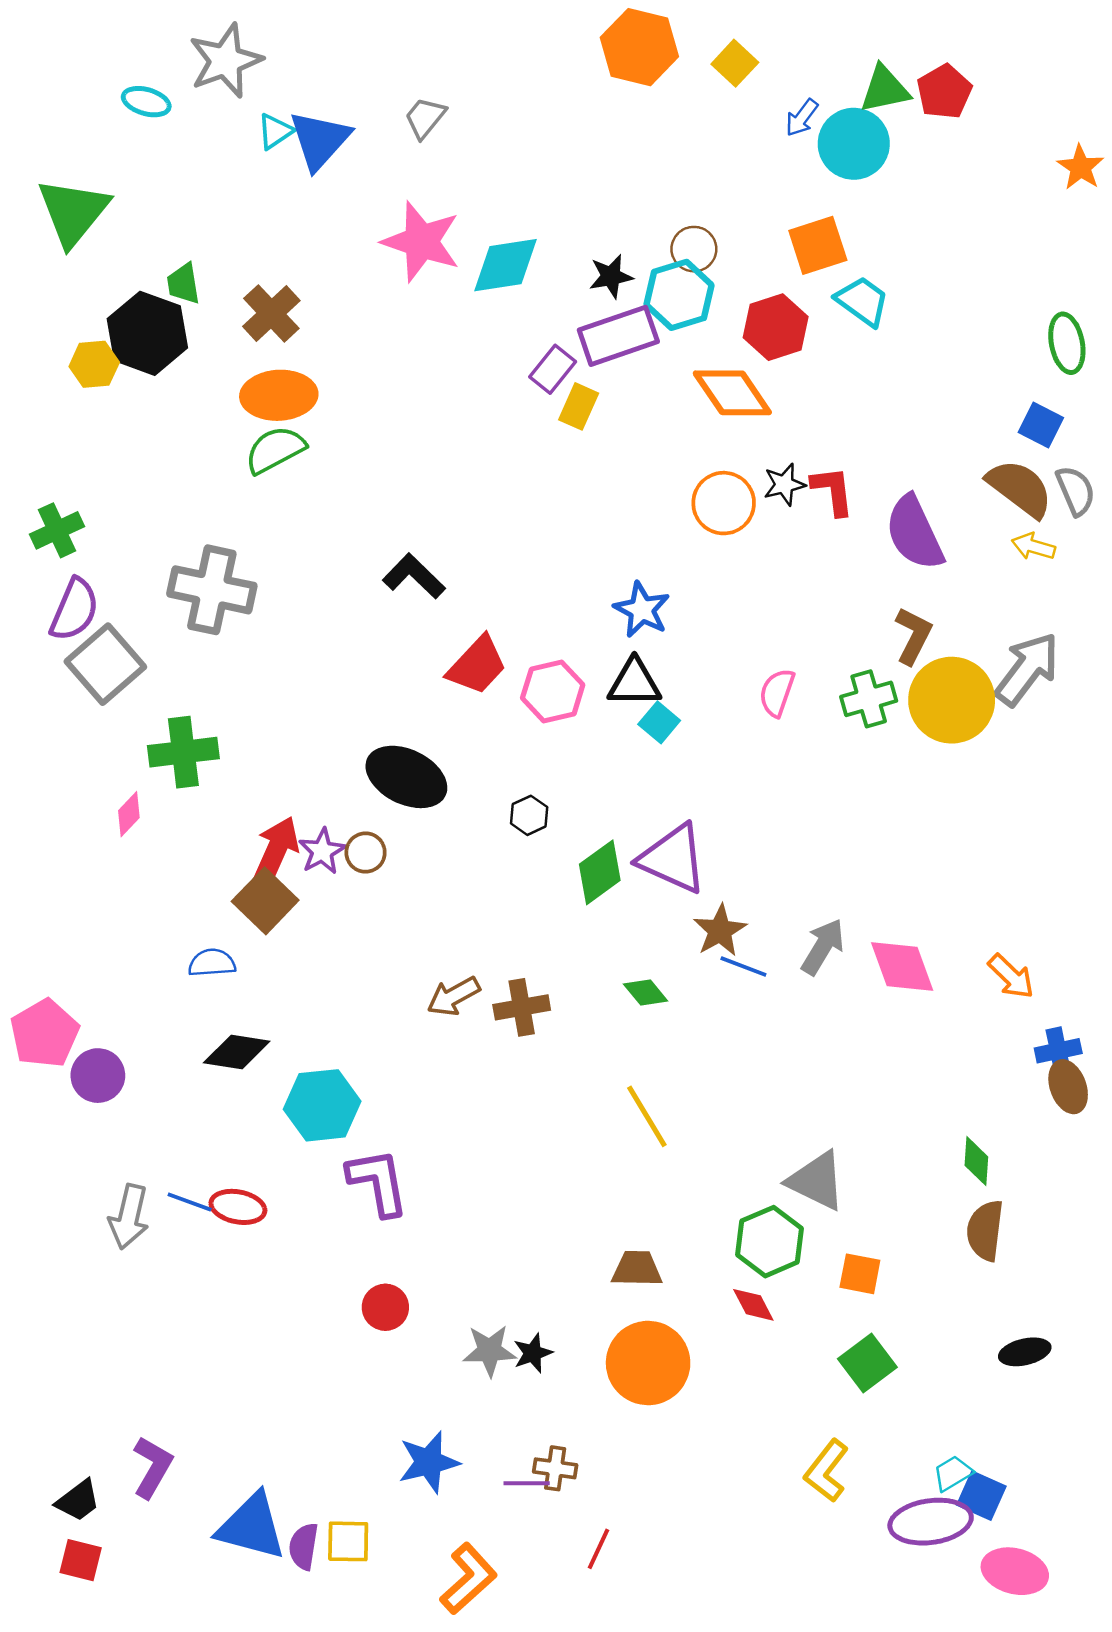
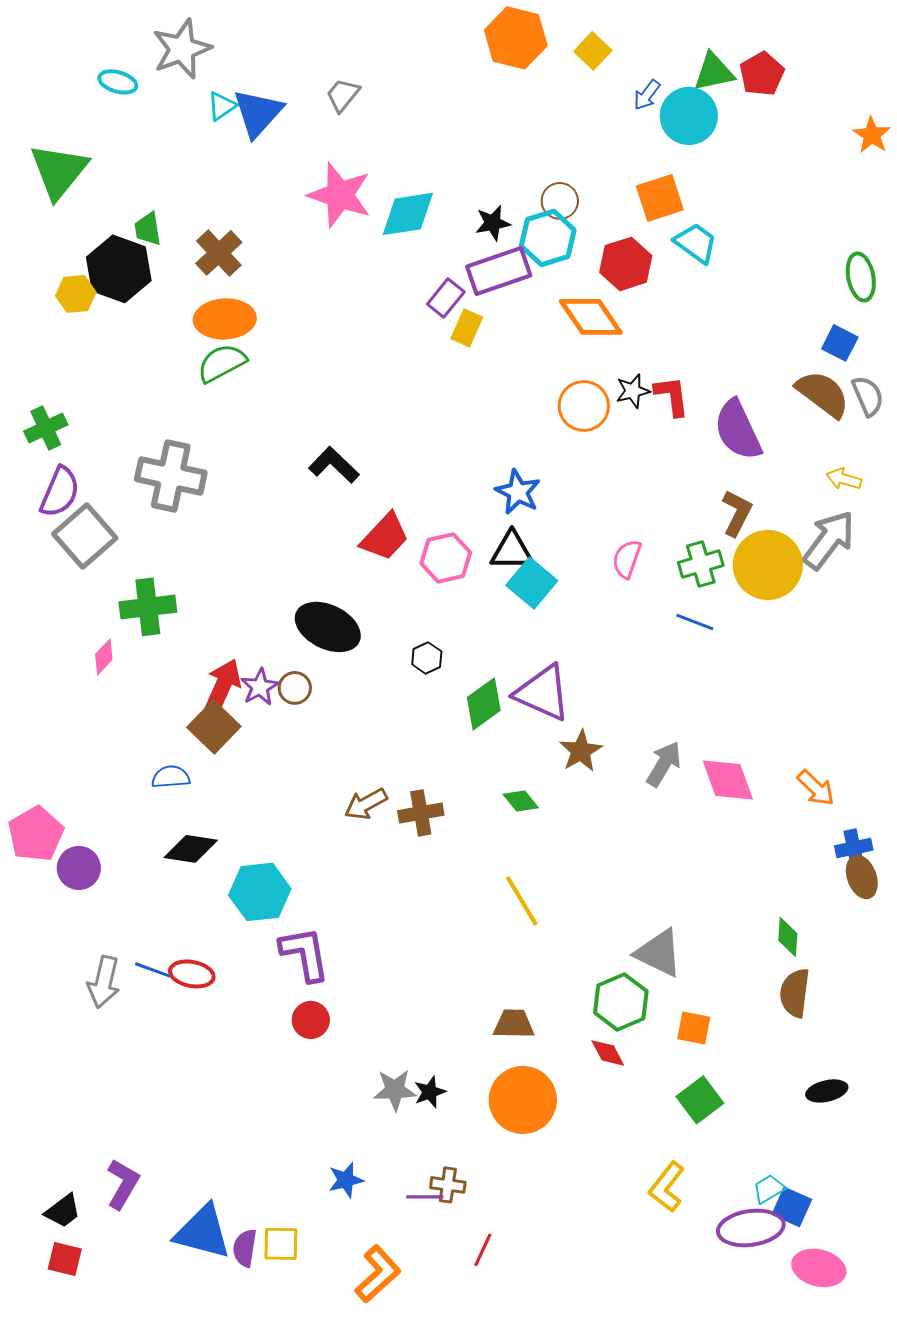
yellow arrow: (1033, 546) -> (844, 479), moved
cyan square: (659, 722) -> (532, 583), size x1.5
blue line: (743, 967) -> (695, 622), moved
red circle: (385, 1307) -> (311, 1020), moved
blue star: (429, 1462) -> (346, 1180), size x0.7

